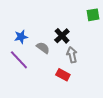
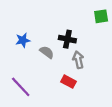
black cross: (62, 36) -> (67, 39), turned -35
purple line: (19, 60) -> (21, 87), moved

